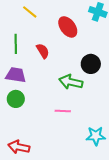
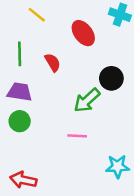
green arrow: (71, 82) -> (87, 100), turned -55

